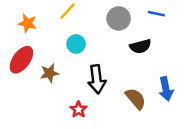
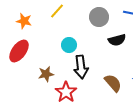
cyan circle: (76, 44) -> (69, 45), moved
brown star: (49, 73) -> (46, 74), moved
red star: (79, 110) -> (66, 92), size x1.5

